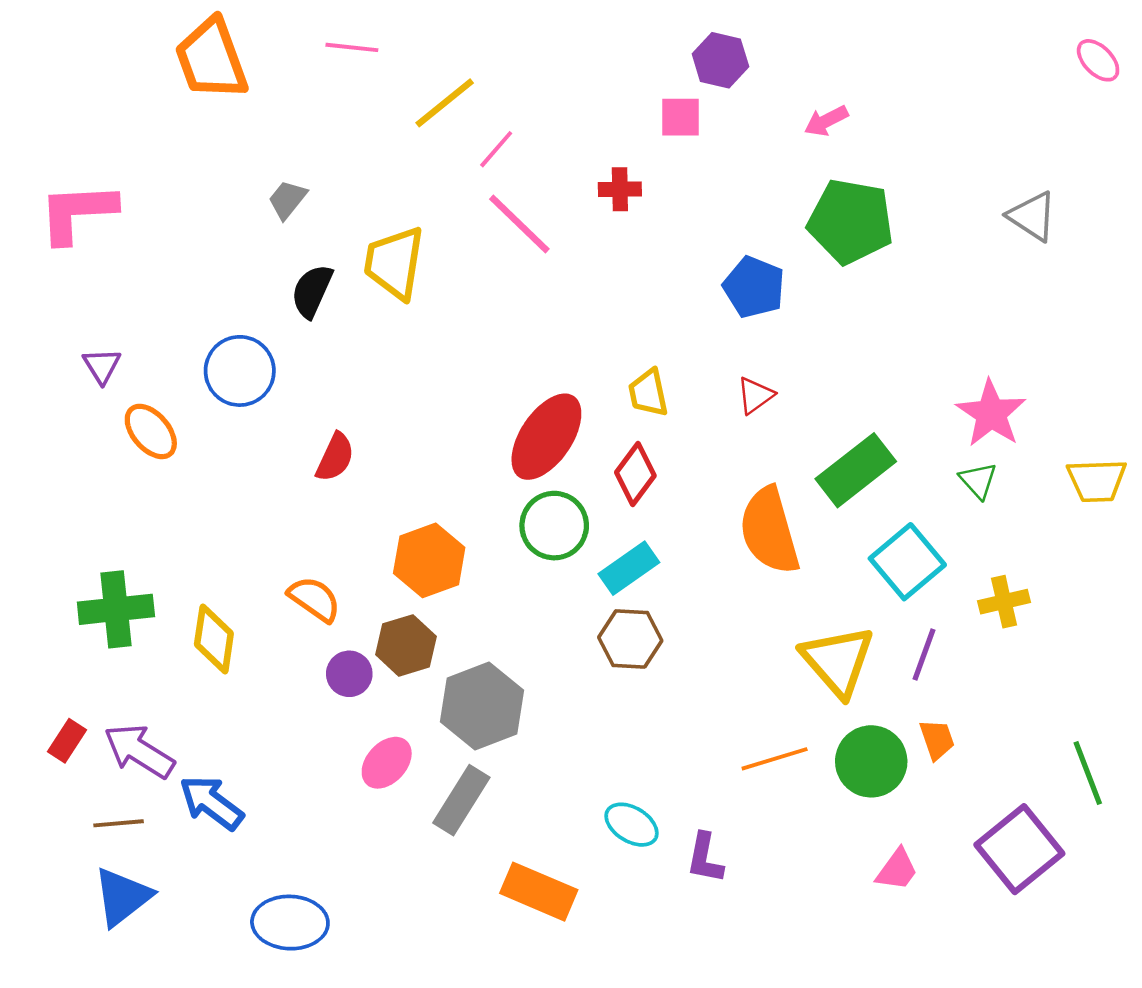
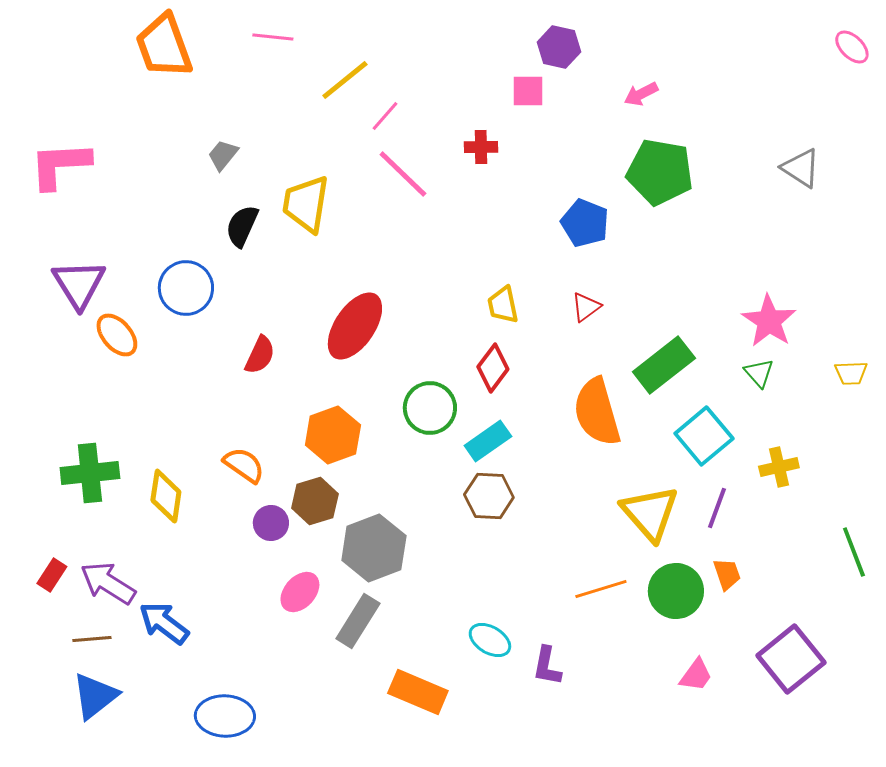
purple triangle: (102, 366) -> (79, 284), size x1.8
red ellipse: (546, 437) -> (355, 326), moved
yellow trapezoid: (1097, 480) -> (851, 373), size x0.7
green line: (1088, 773) -> (854, 552), moved

